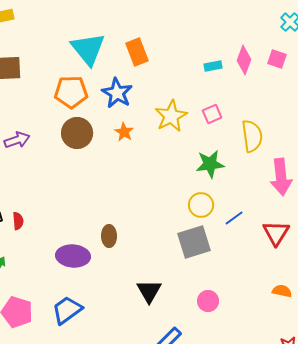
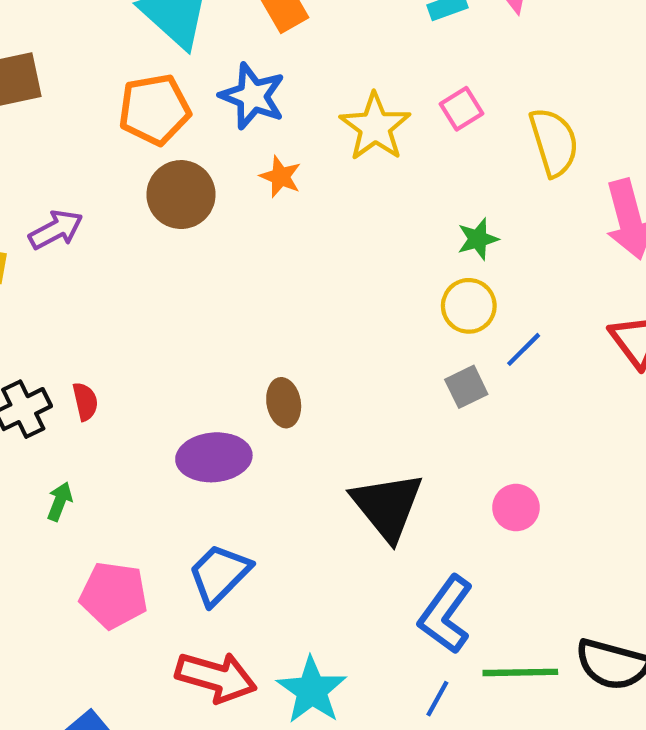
green star: (210, 164) -> (478, 239), moved, size x0.7
blue line: (234, 218) -> (524, 349), moved
gray square: (194, 242) -> (466, 387), size x0.6
black triangle: (149, 291) -> (387, 506), size x1.4

